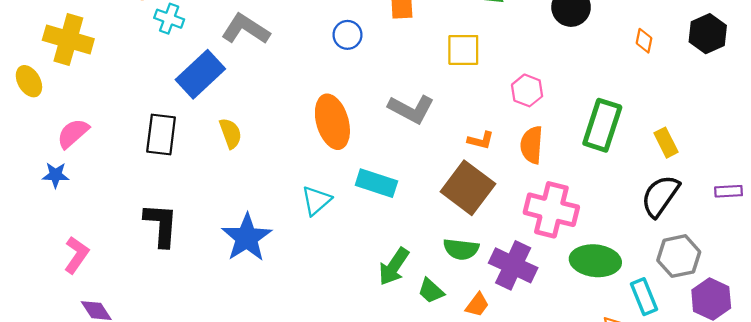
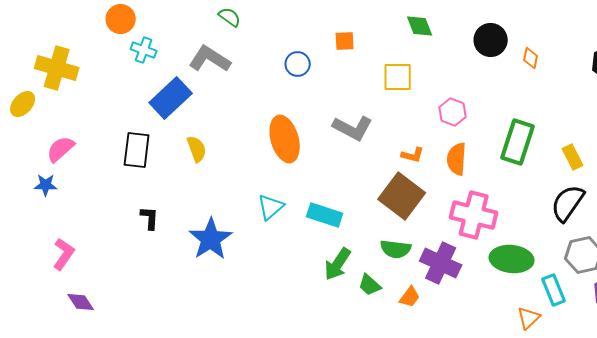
orange diamond: (644, 41) -> (531, 58), moved
yellow ellipse: (29, 81) -> (23, 104), turned 72
cyan rectangle: (376, 183) -> (325, 215), moved
black L-shape: (161, 225) -> (150, 218), moved, size x0.6

